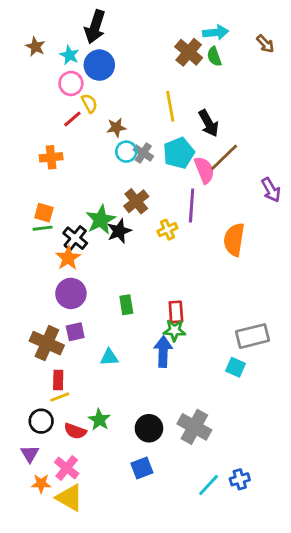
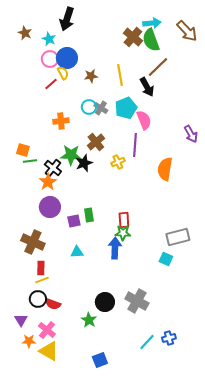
brown arrow: (265, 44) -> (187, 31), size x1.6
green semicircle: (214, 57) -> (151, 40), size x1.6
blue circle: (99, 65) -> (67, 58), moved
brown star: (116, 127) -> (91, 76), moved
orange cross: (51, 157) -> (61, 121), moved
brown line: (224, 157) -> (158, 67), moved
orange square: (44, 213) -> (23, 150), moved
green star: (101, 220) -> (71, 155), turned 30
purple square: (75, 332) -> (74, 221), moved
green star: (99, 420) -> (89, 320), moved
black circle: (41, 421) -> (38, 299), moved
blue square: (142, 468) -> (100, 360), moved

